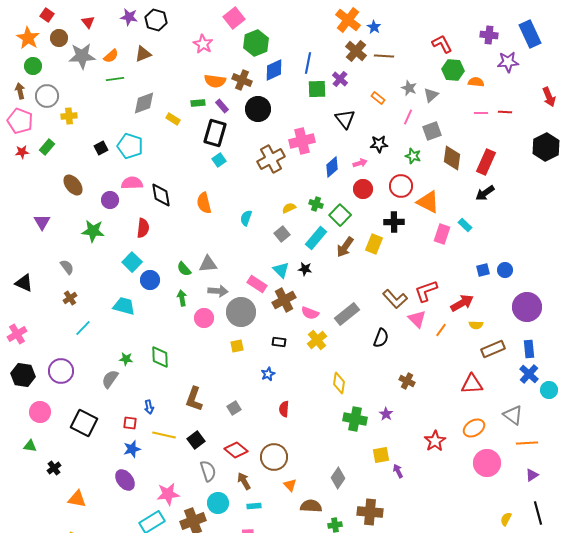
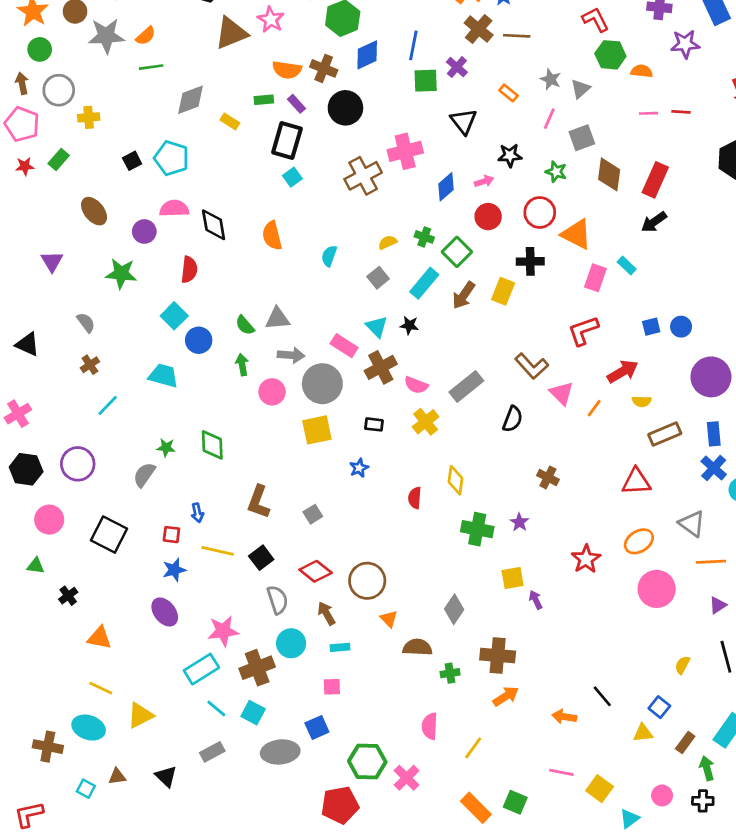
brown triangle: (143, 54) -> (231, 33), moved, size x1.5
red L-shape: (426, 291) -> (583, 331), moved
yellow square: (237, 346) -> (317, 430), size x1.6
red semicircle: (284, 409) -> (415, 498), moved

